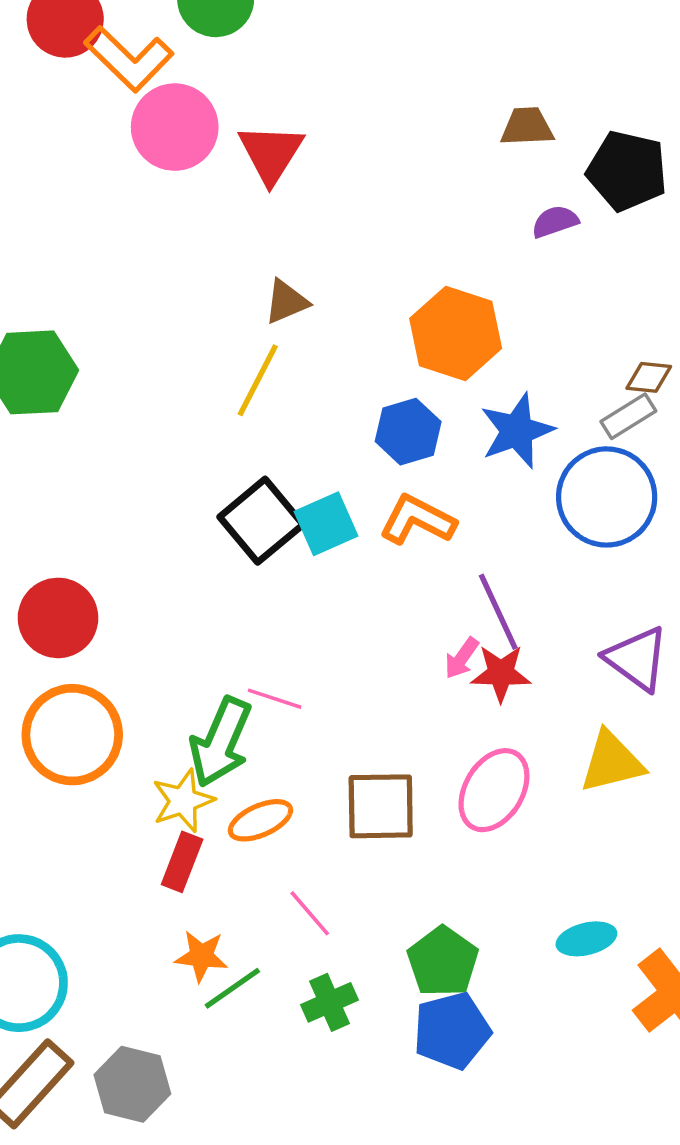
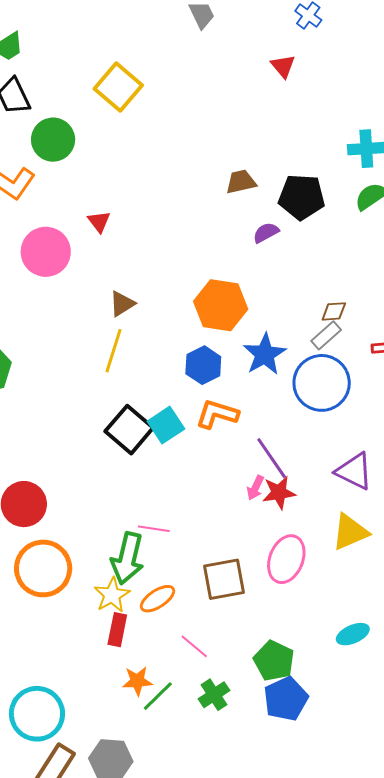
pink circle: (175, 127) -> (46, 252), moved
red triangle: (271, 153) -> (99, 222), size x0.6

